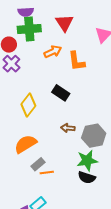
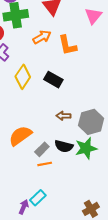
yellow diamond: (28, 105) -> (23, 77), moved
gray rectangle: (38, 164) -> (42, 149), moved
black semicircle: (87, 177) -> (64, 146), moved

